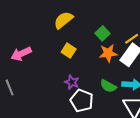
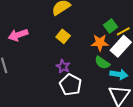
green square: (103, 33) -> (110, 26), moved
green semicircle: (108, 86) -> (102, 63), moved

